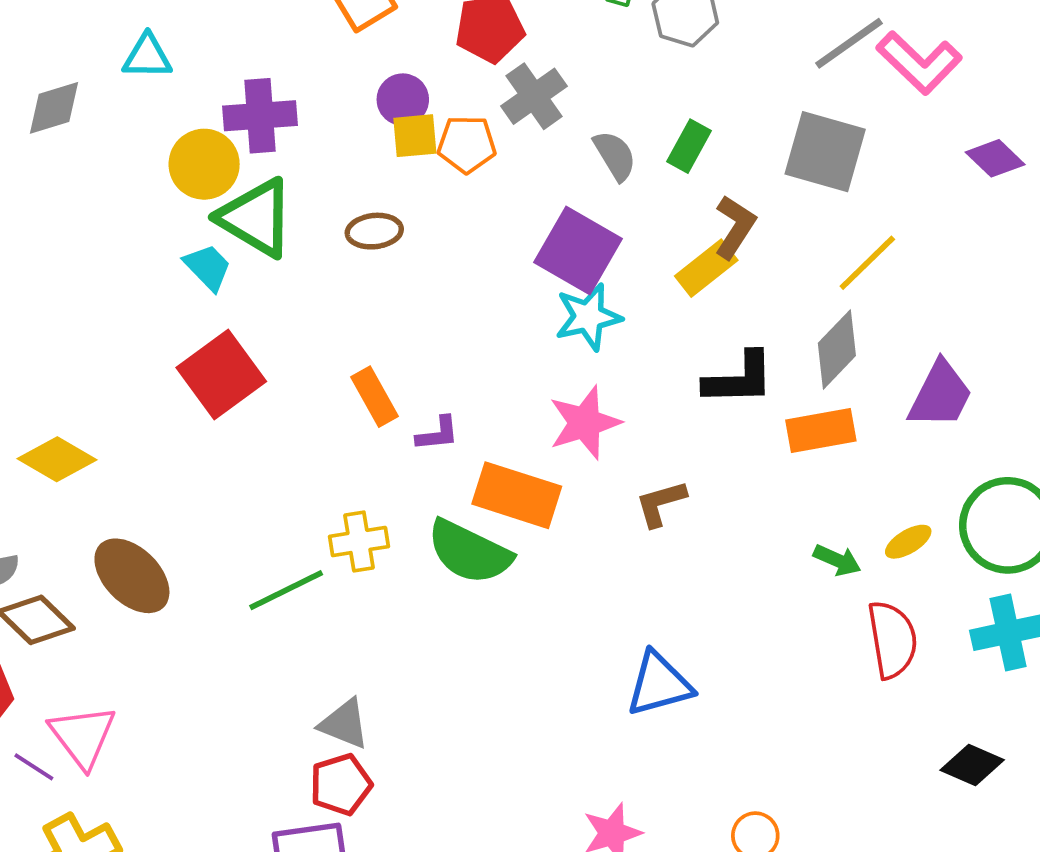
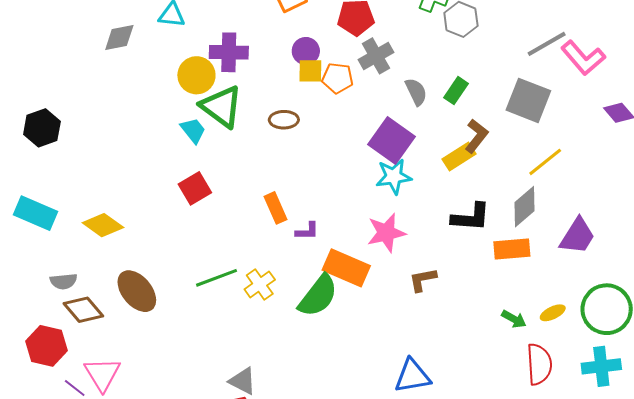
red square: (221, 375) -> (195, 188), size x0.7
yellow cross: (359, 541) -> (260, 284), turned -32
green semicircle: (469, 552) -> (318, 296), turned -84
green line: (286, 590) -> (216, 278), moved

